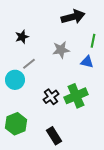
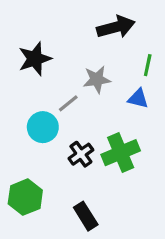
black star: (22, 37) -> (35, 59), size x1.5
gray line: (29, 64) -> (68, 103), moved
cyan circle: (15, 80) -> (43, 127), moved

